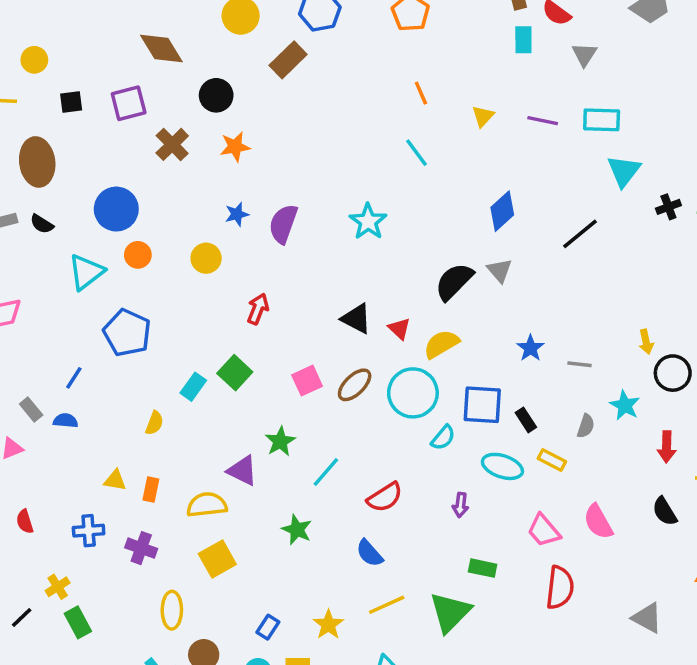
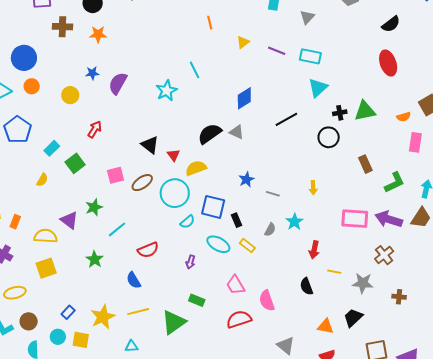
brown cross: (172, 144) -> (62, 27), turned 36
cyan line: (416, 153) -> (195, 70), moved
gray triangle: (500, 270) -> (237, 132), turned -35
black circle: (673, 373) -> (329, 137), moved
cyan rectangle: (193, 387) -> (52, 148), moved
yellow semicircle: (154, 423) -> (42, 180), moved
pink semicircle: (598, 522) -> (267, 301), moved
red semicircle: (560, 588) -> (239, 319), turned -125
yellow ellipse: (172, 610) -> (15, 293), turned 65
yellow star: (328, 625) -> (103, 317), size x1.4

